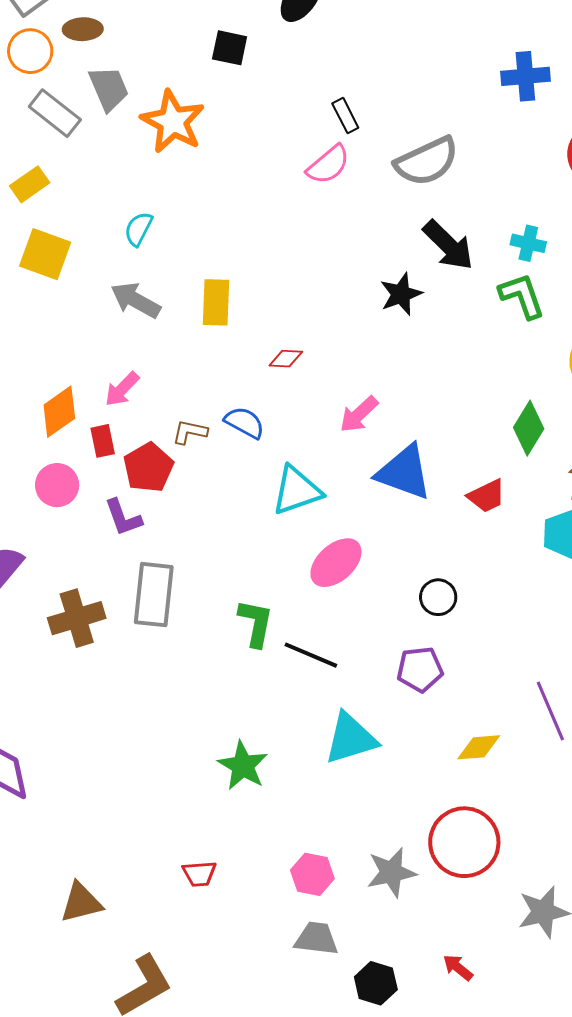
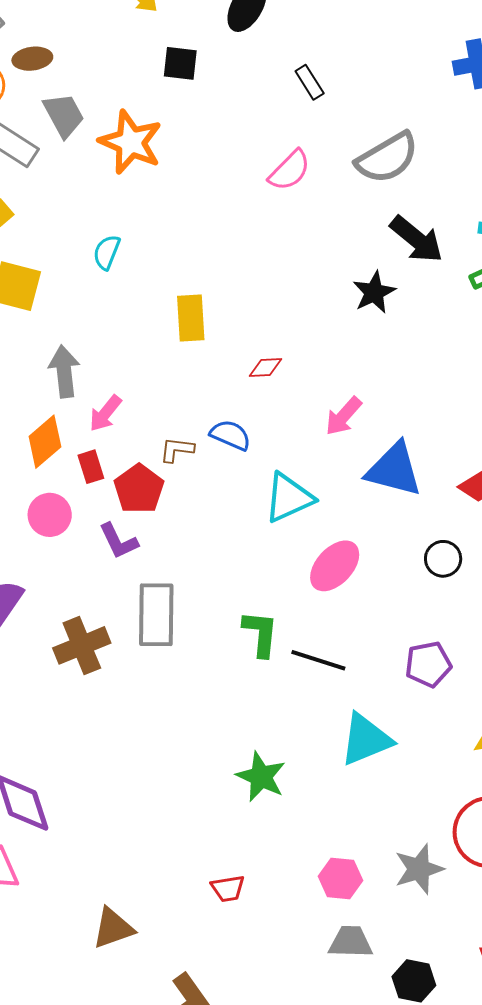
black rectangle: (345, 116) -> (310, 82), moved
gray arrow: (136, 300) -> (64, 371), moved, turned 60
black circle: (438, 597) -> (443, 559), moved

